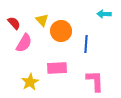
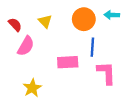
orange circle: (61, 31) -> (84, 19), moved
pink rectangle: (57, 68) -> (68, 62), moved
pink L-shape: (95, 81) -> (106, 73), moved

